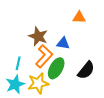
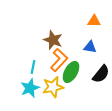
blue triangle: (63, 43) -> (90, 47), moved

